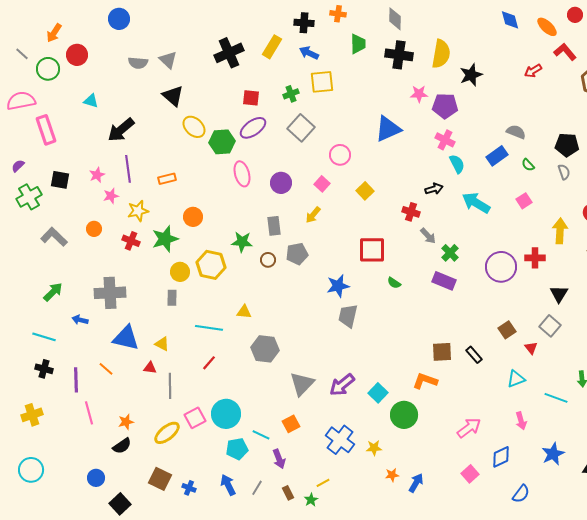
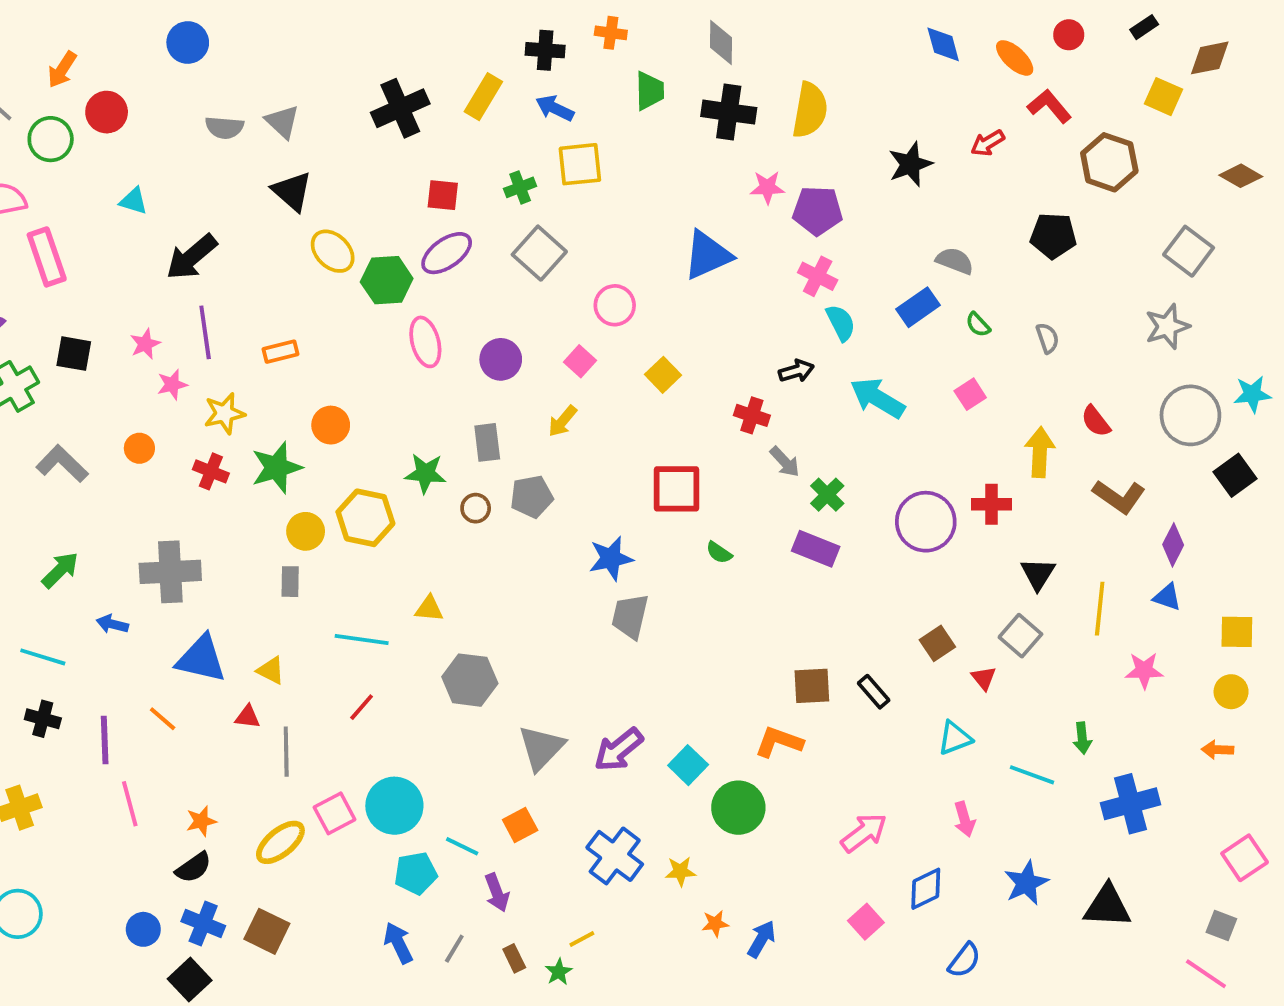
black star: (471, 75) -> (910, 164), moved
black pentagon: (567, 145) -> (1053, 236), moved
blue cross: (189, 488) -> (203, 924), moved, size x1.5

